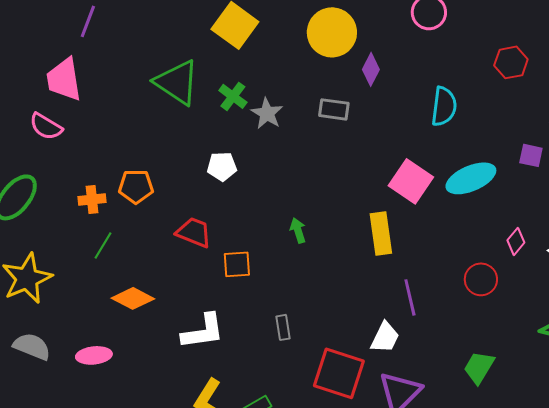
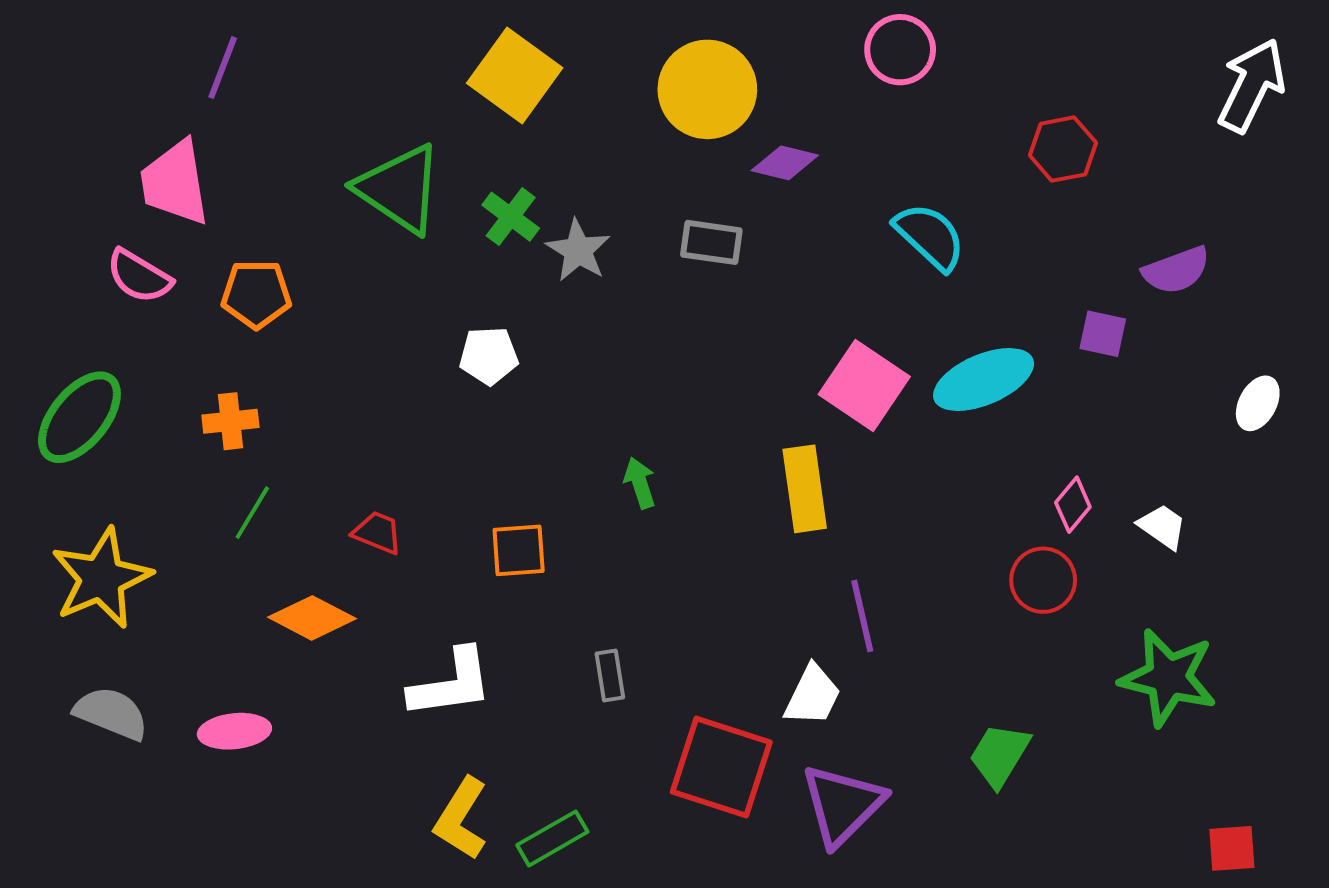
purple diamond: (371, 69) -> (785, 163), turned 76
cyan semicircle: (444, 106) -> (930, 236), turned -54
orange pentagon: (136, 186) -> (256, 294), moved
red trapezoid: (194, 232) -> (378, 532), moved, size x0.7
red circle: (481, 279) -> (1043, 580), moved

